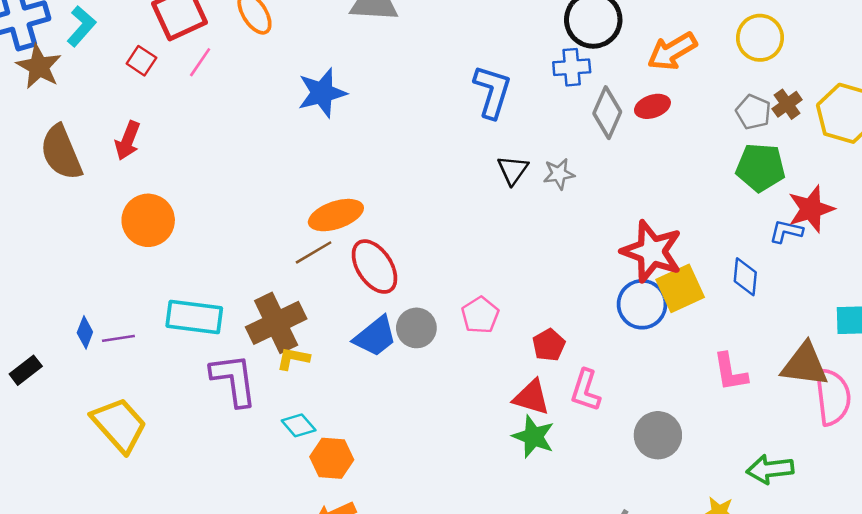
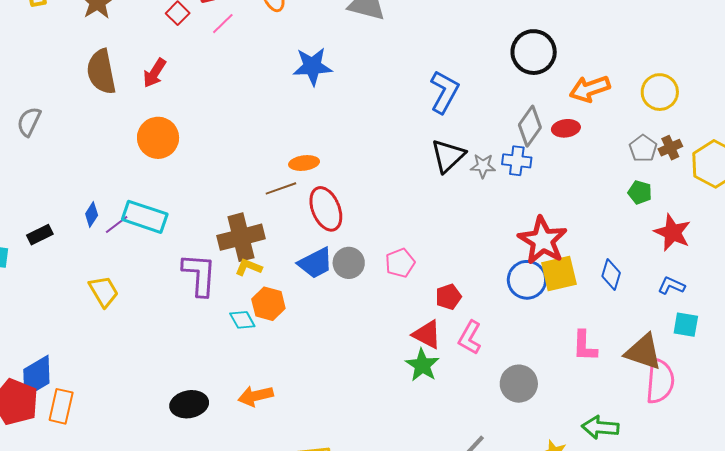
blue cross: (572, 67) -> (517, 161), moved
green pentagon: (760, 167) -> (640, 192), size x0.6
black triangle: (513, 170) -> (448, 156), size x1.4
red star: (811, 209) -> (672, 232), turned 30
orange ellipse: (336, 215) -> (304, 163), size x0.7
blue L-shape: (786, 231) -> (671, 286), moved
cyan rectangle: (194, 317) -> (145, 217), moved
purple line: (118, 338) -> (117, 225), turned -40
yellow trapezoid: (119, 425) -> (104, 292), size x0.7
orange hexagon: (332, 458) -> (268, 304), moved

